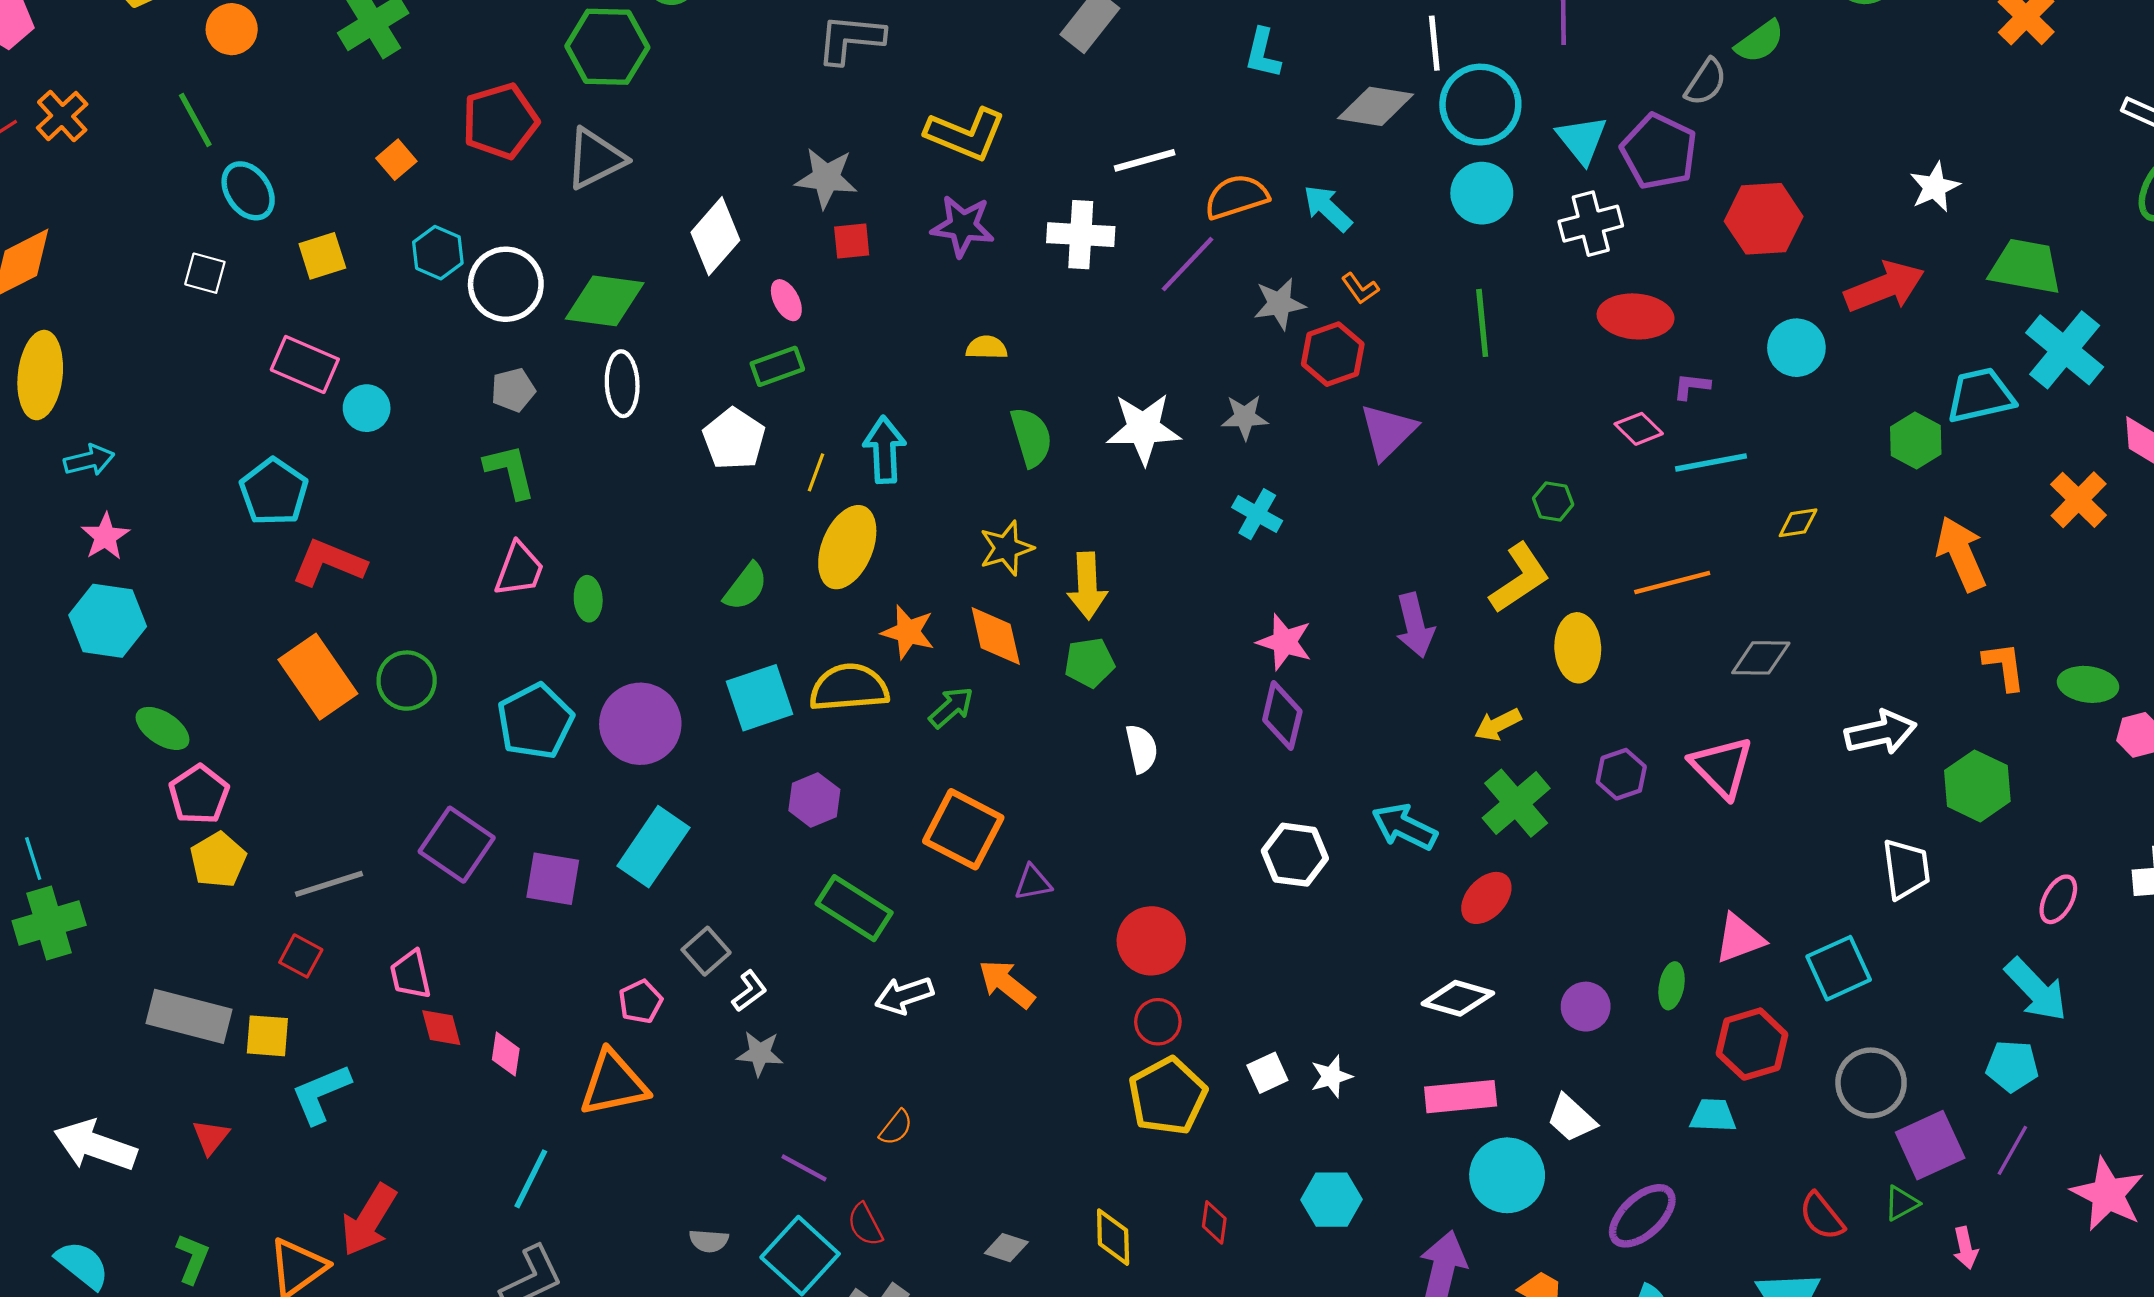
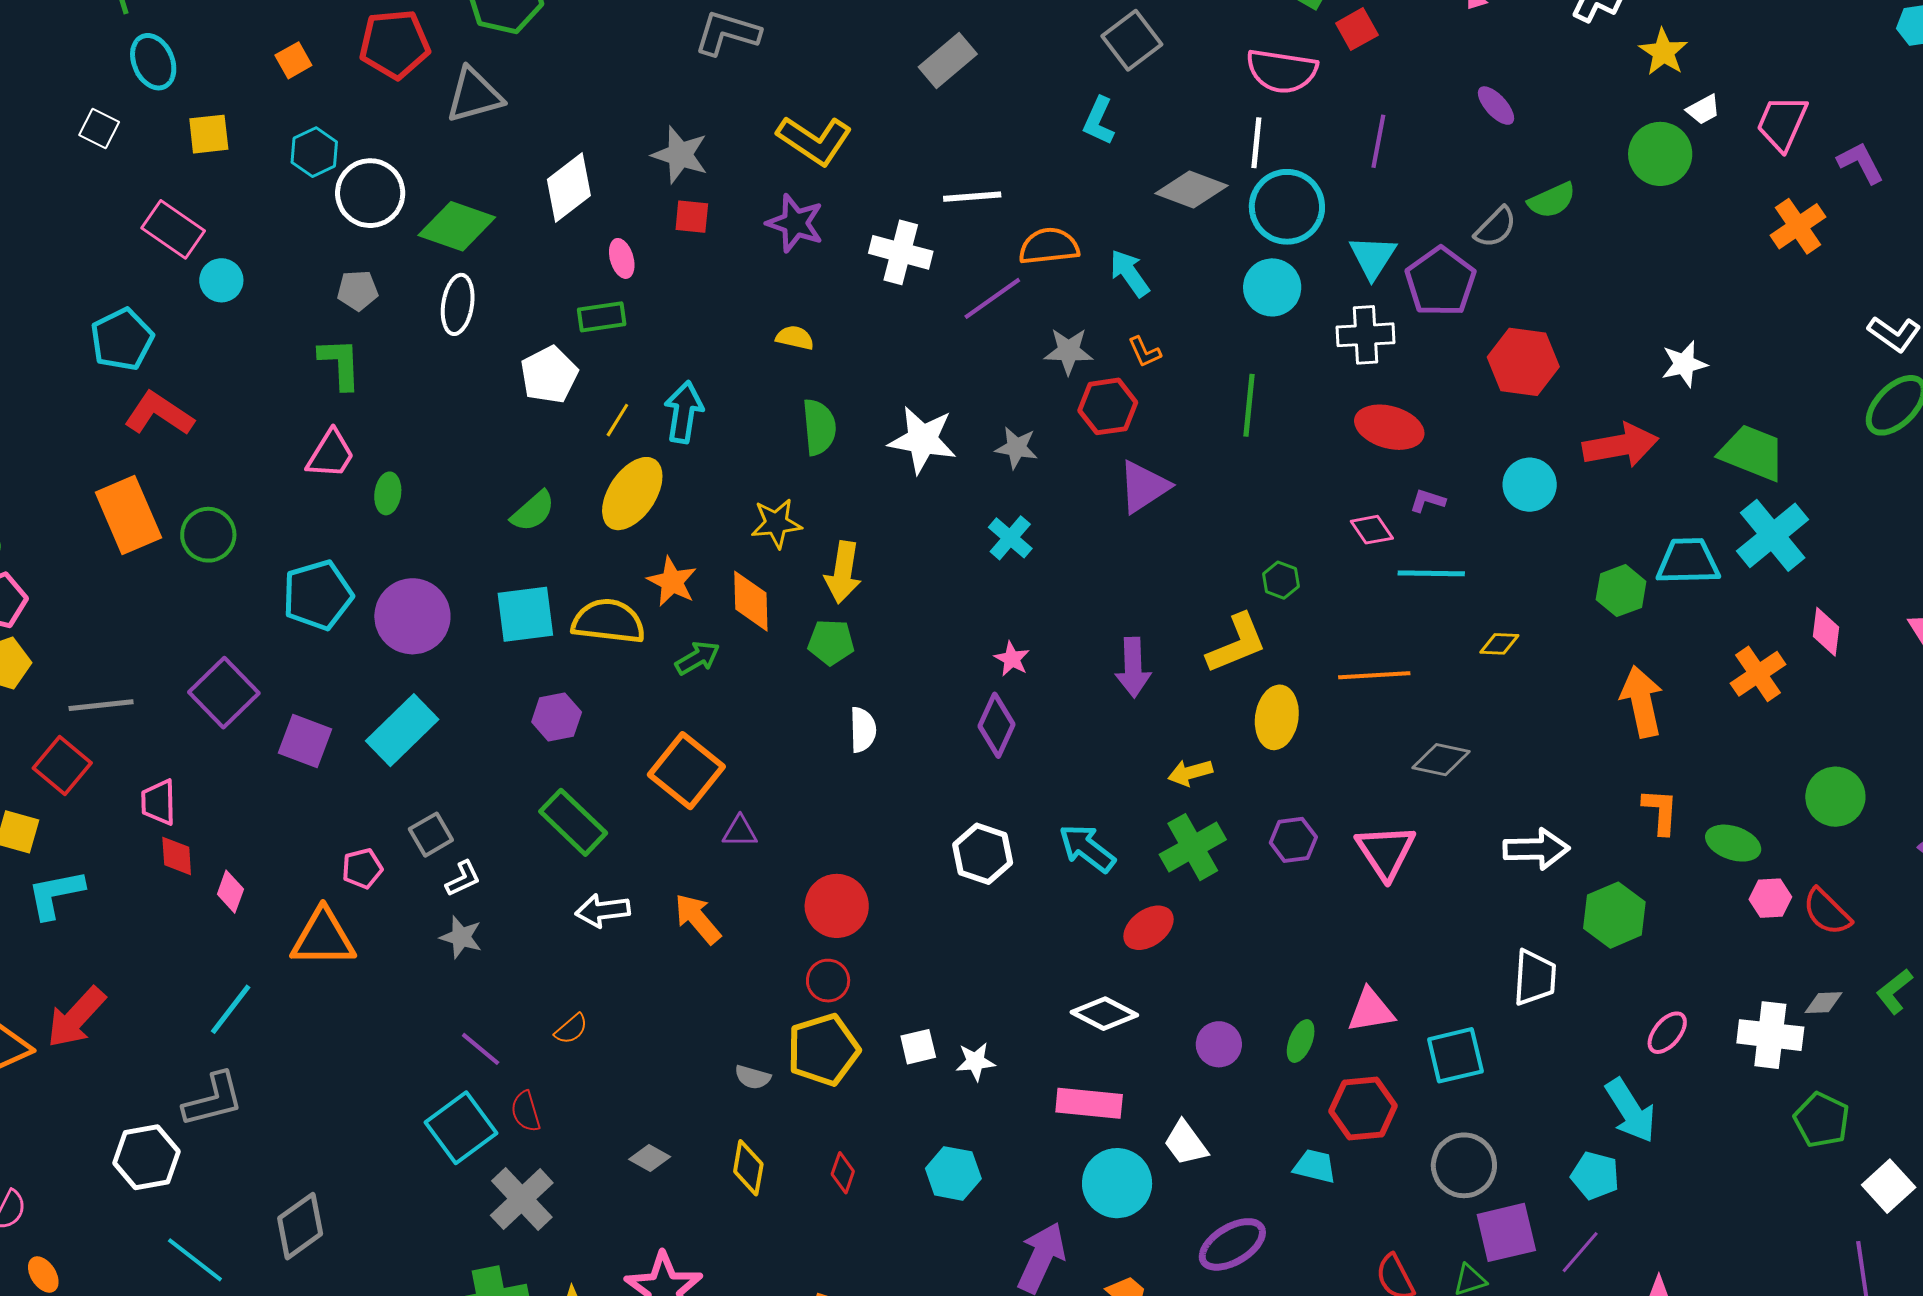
pink star: (1285, 642) -> (1012, 659), size x0.7
red square: (301, 956) -> (62, 765), size x1.4
gray semicircle: (709, 1241) -> (753, 1077), moved

